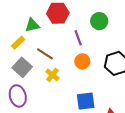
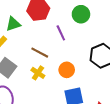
brown line: (45, 54) -> (40, 53), moved
orange circle: (82, 61) -> (67, 70), moved

